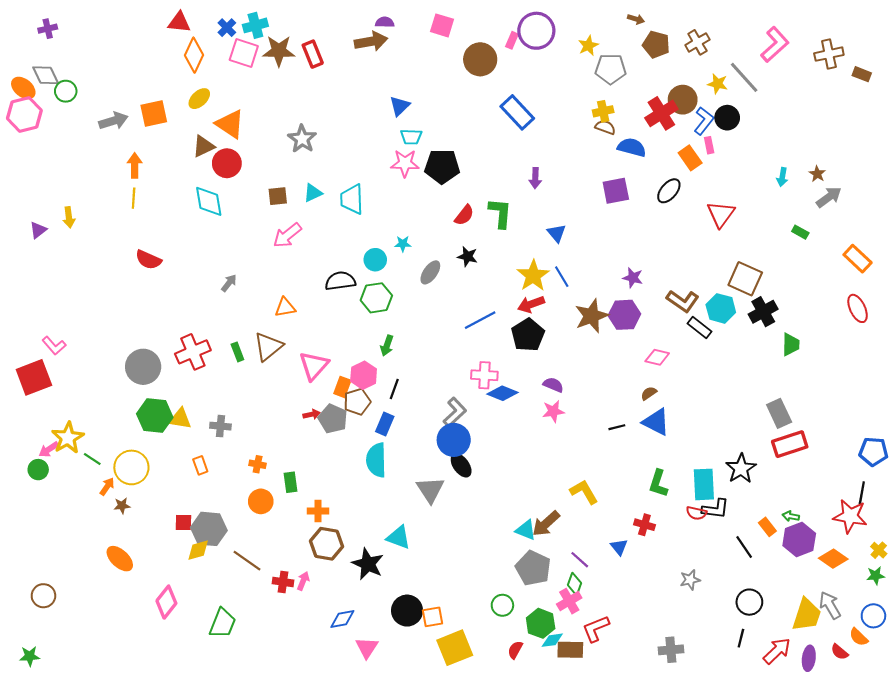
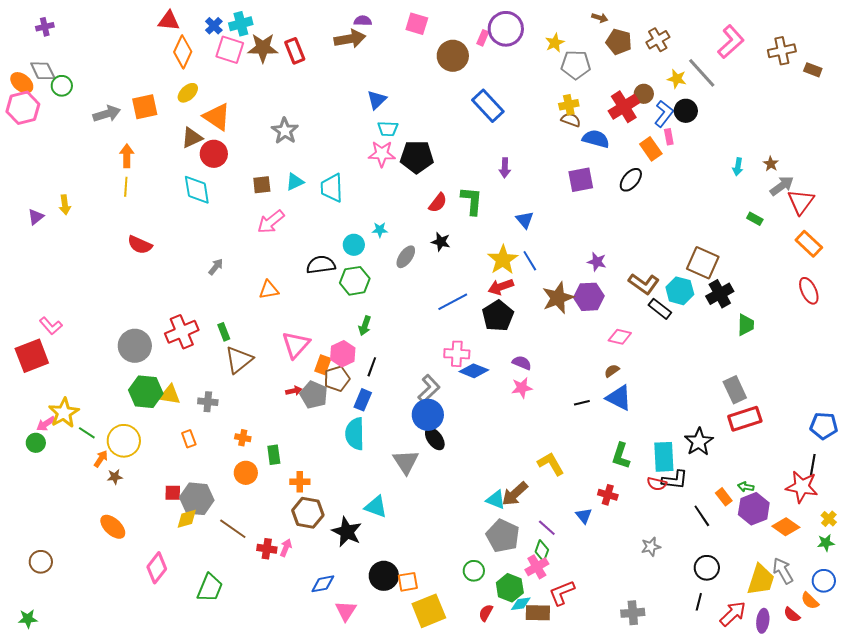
brown circle: (683, 100) -> (644, 94), size x0.7
red triangle: (721, 214) -> (801, 202), moved
brown triangle: (268, 347) -> (239, 360), moved

